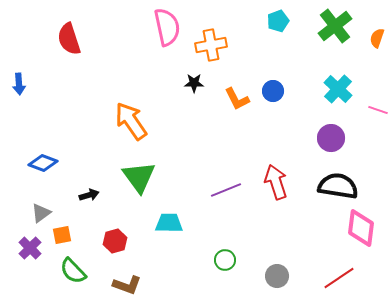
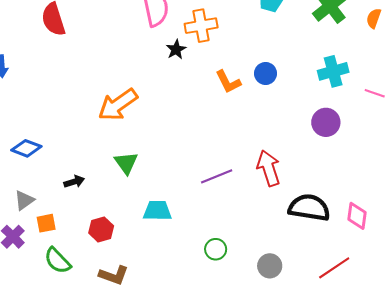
black star: (194, 83) -> (176, 50), moved, turned -30
cyan cross: (338, 89) -> (333, 71), turned 32
orange arrow: (131, 121) -> (118, 105), turned -90
green triangle: (139, 177) -> (126, 163), size x0.7
black semicircle: (338, 186) -> (309, 208), moved
pink diamond: (361, 228) -> (357, 216), size x0.7

